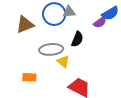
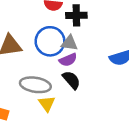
purple semicircle: (100, 22) -> (68, 60), moved
black semicircle: (77, 39) -> (71, 80), turned -77

